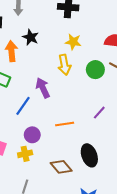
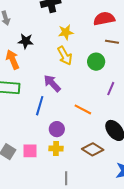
green circle: (95, 70) -> (96, 62), moved
orange line: (65, 124) -> (83, 109), turned 54
yellow cross: (25, 154) -> (56, 149), turned 32

